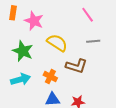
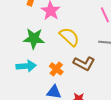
green star: (23, 51) -> (34, 38), turned -30

